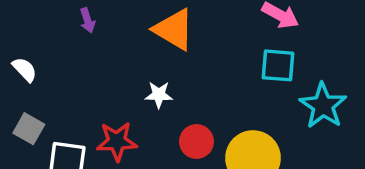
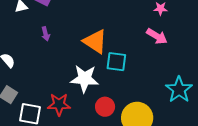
cyan square: (278, 65) -> (116, 62), moved
white star: (159, 95) -> (85, 79), size x1.8

